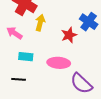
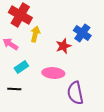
cyan rectangle: (26, 57) -> (21, 67), turned -40
purple semicircle: (81, 83) -> (75, 93), turned 35

